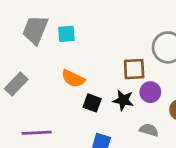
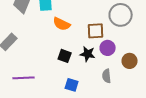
orange semicircle: (73, 79) -> (62, 24), moved
gray semicircle: (149, 130) -> (107, 76), turned -112

